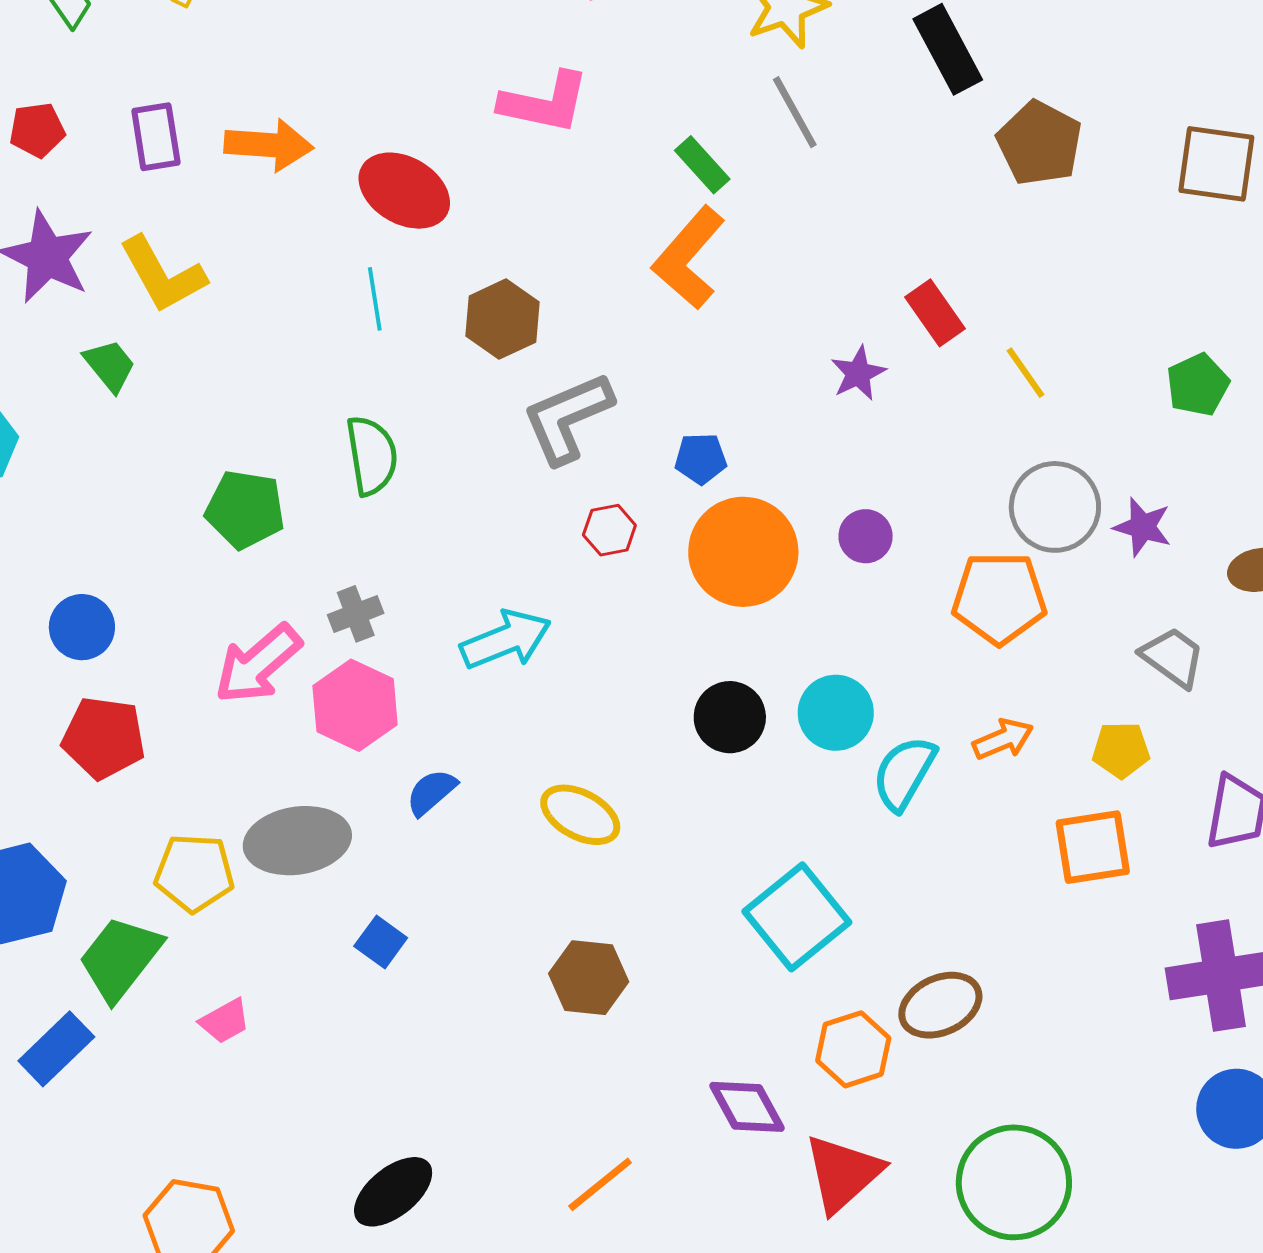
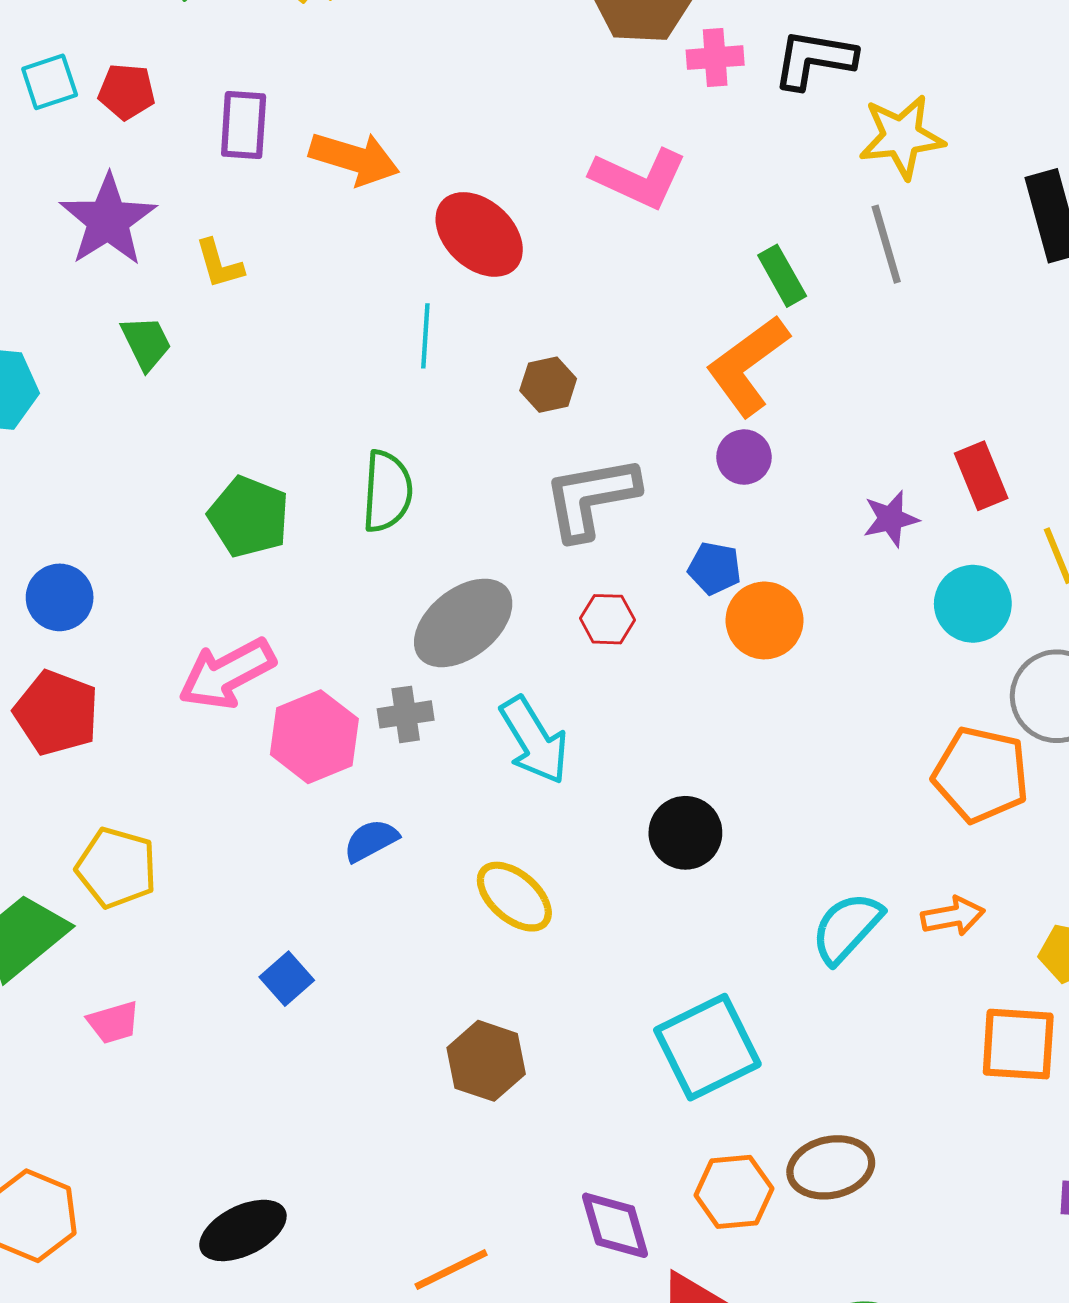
yellow L-shape: (163, 275) -> (219, 264), size x0.6
brown hexagon: (502, 319) -> (548, 385), size x0.7
purple circle: (866, 536) -> (744, 457), moved
orange circle: (743, 552) -> (764, 620), moved, size x0.7
gray cross: (356, 614) -> (406, 714), moved
cyan arrow: (506, 640) -> (534, 740), moved, turned 68
cyan circle: (836, 713) -> (973, 604), moved
gray ellipse: (297, 841) -> (463, 623), moved, turned -42

